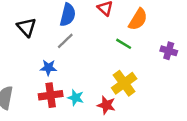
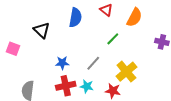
gray line: (65, 41) -> (93, 63), moved
green line: (124, 44) -> (113, 39), moved, turned -72

